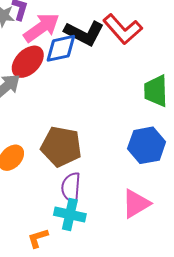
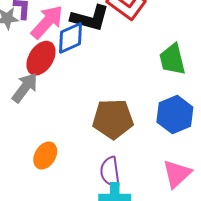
brown pentagon: (61, 147) -> (113, 119), moved

